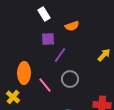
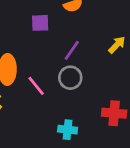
purple line: (60, 55) -> (72, 50), moved

